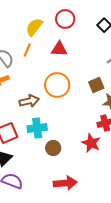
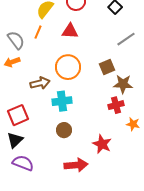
cyan cross: (37, 128) -> (62, 101), moved
red star: (91, 143) -> (102, 144), moved

